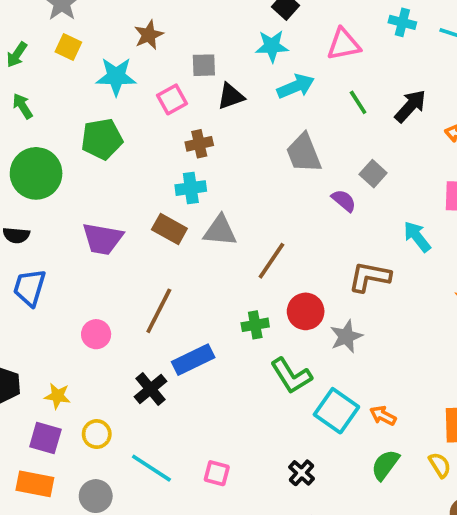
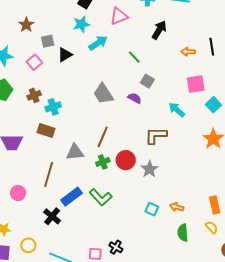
brown star: (149, 35) -> (26, 25), moved
green line: (358, 102) -> (134, 57), moved
black arrow: (410, 106) -> (159, 30), moved
brown cross: (199, 144) -> (34, 95), moved
gray trapezoid: (304, 153) -> (103, 94), moved
gray triangle: (220, 231) -> (75, 152), moved
green cross: (255, 325) -> (103, 162), moved
green L-shape: (291, 376) -> (101, 197), moved
cyan square: (336, 411) -> (152, 209), size x0.6
green semicircle: (385, 465) -> (183, 233), turned -30
black cross: (302, 473) -> (116, 247), moved

